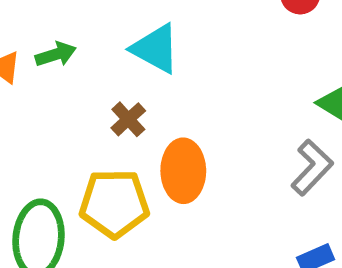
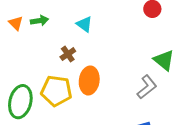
cyan triangle: (156, 49) -> (84, 24), size x0.7

